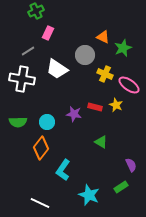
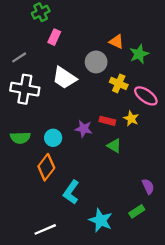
gray line: (28, 51) -> (19, 57), moved
green triangle: (101, 142) -> (114, 146), moved
white line: (40, 203) -> (45, 229), turned -48

